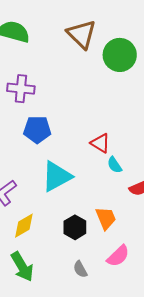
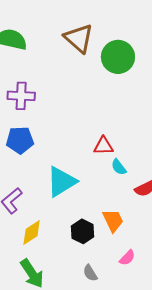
blue pentagon: (37, 130) -> (20, 140), moved
red triangle: (100, 143) -> (103, 146), turned -30
pink semicircle: (118, 256) -> (127, 258), size x0.7

